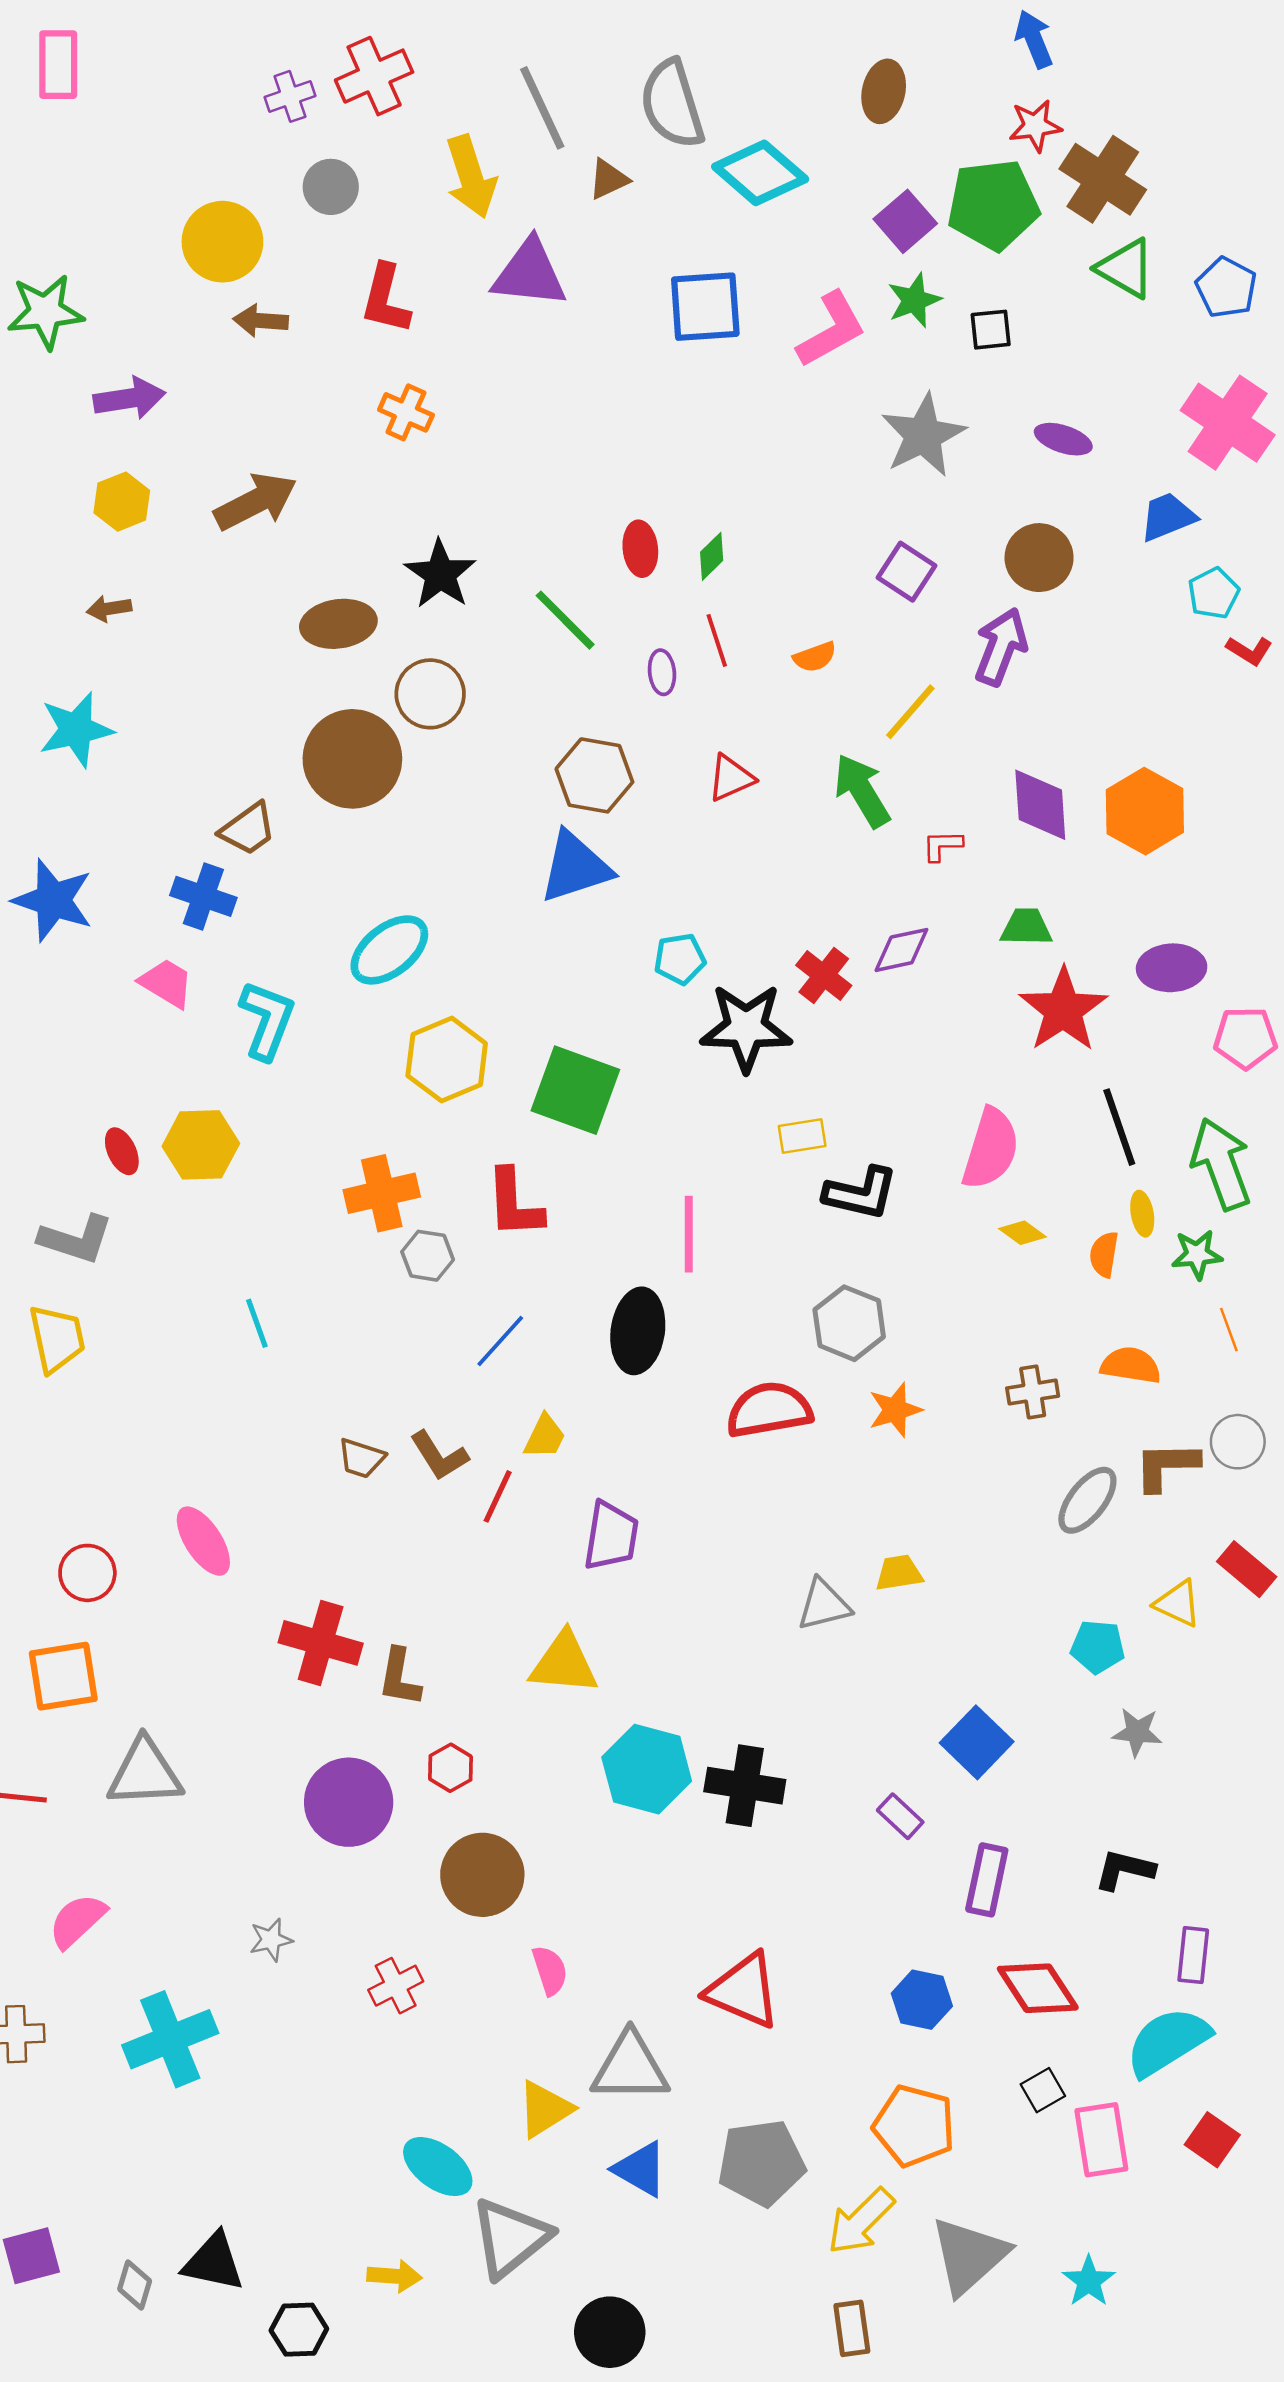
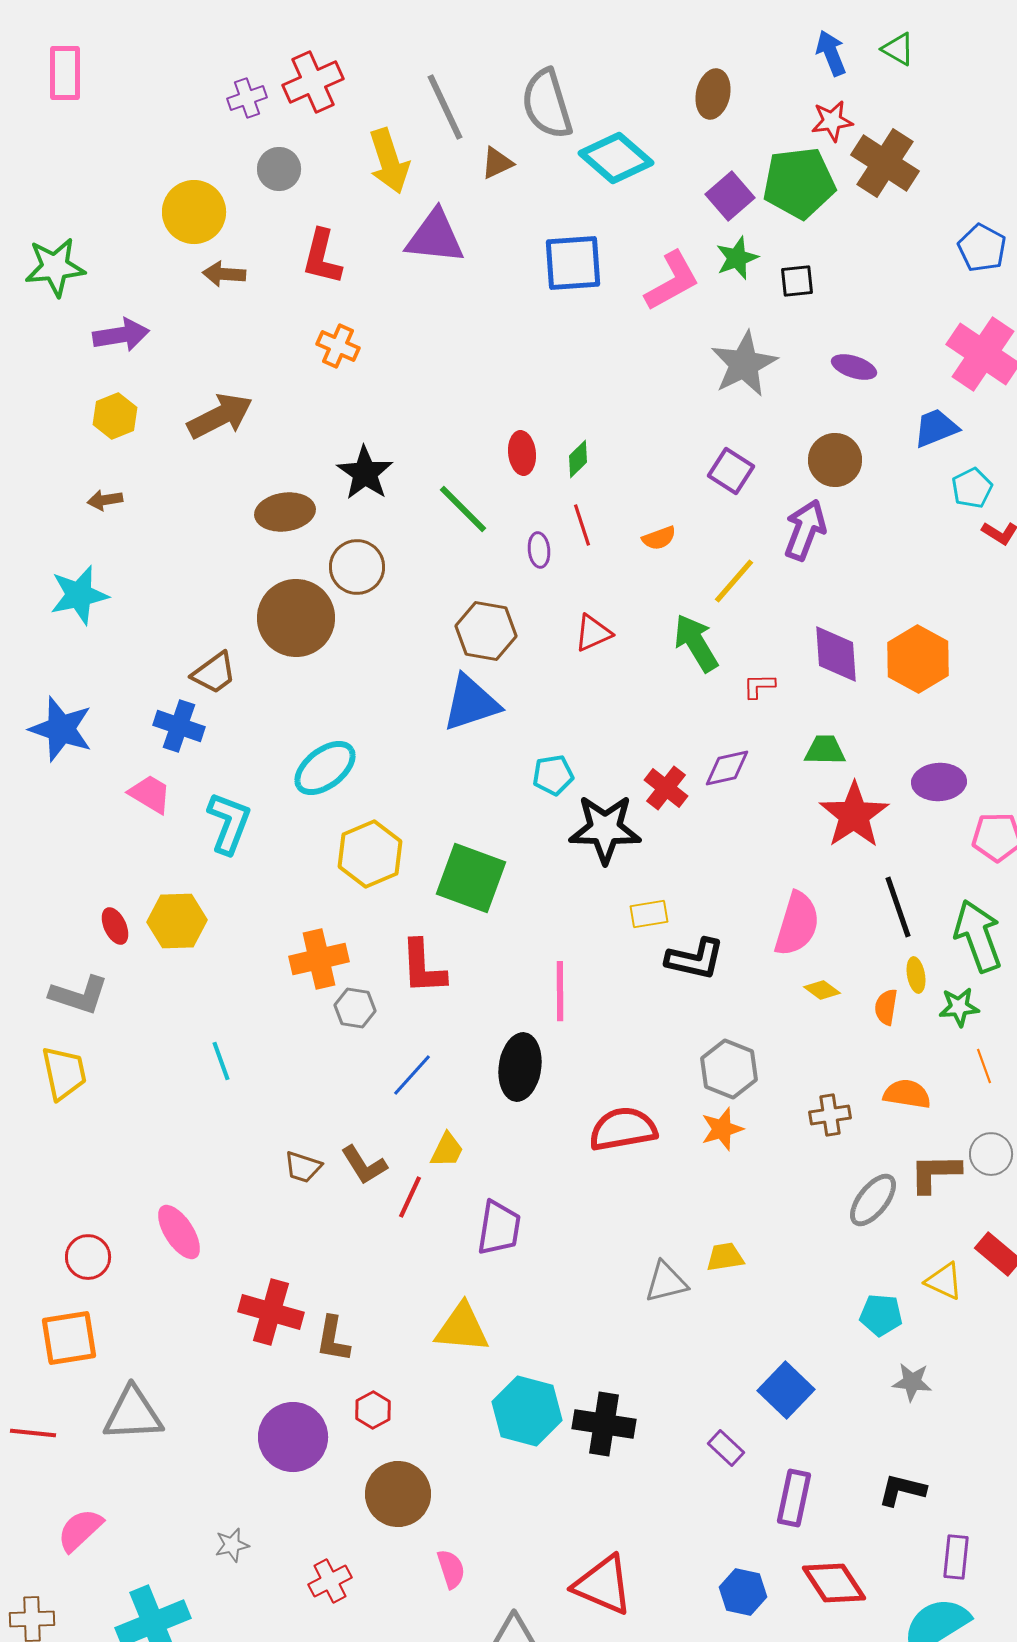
green triangle: (1126, 268) -> (898, 49), moved, size x0.7
gray hexagon: (849, 1323) -> (729, 1069), moved

